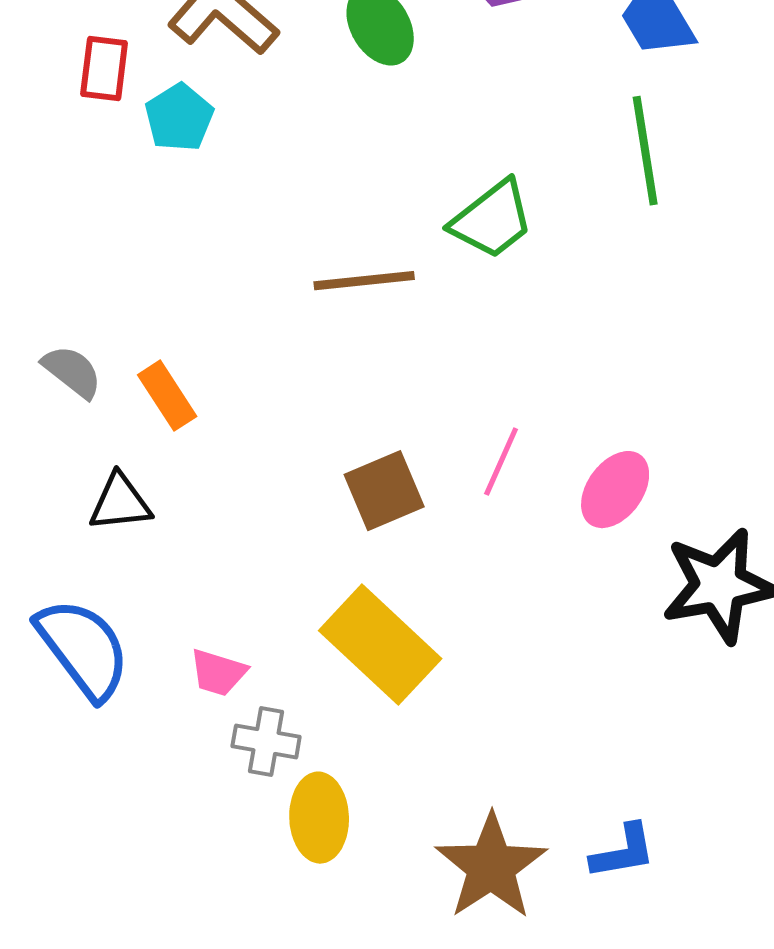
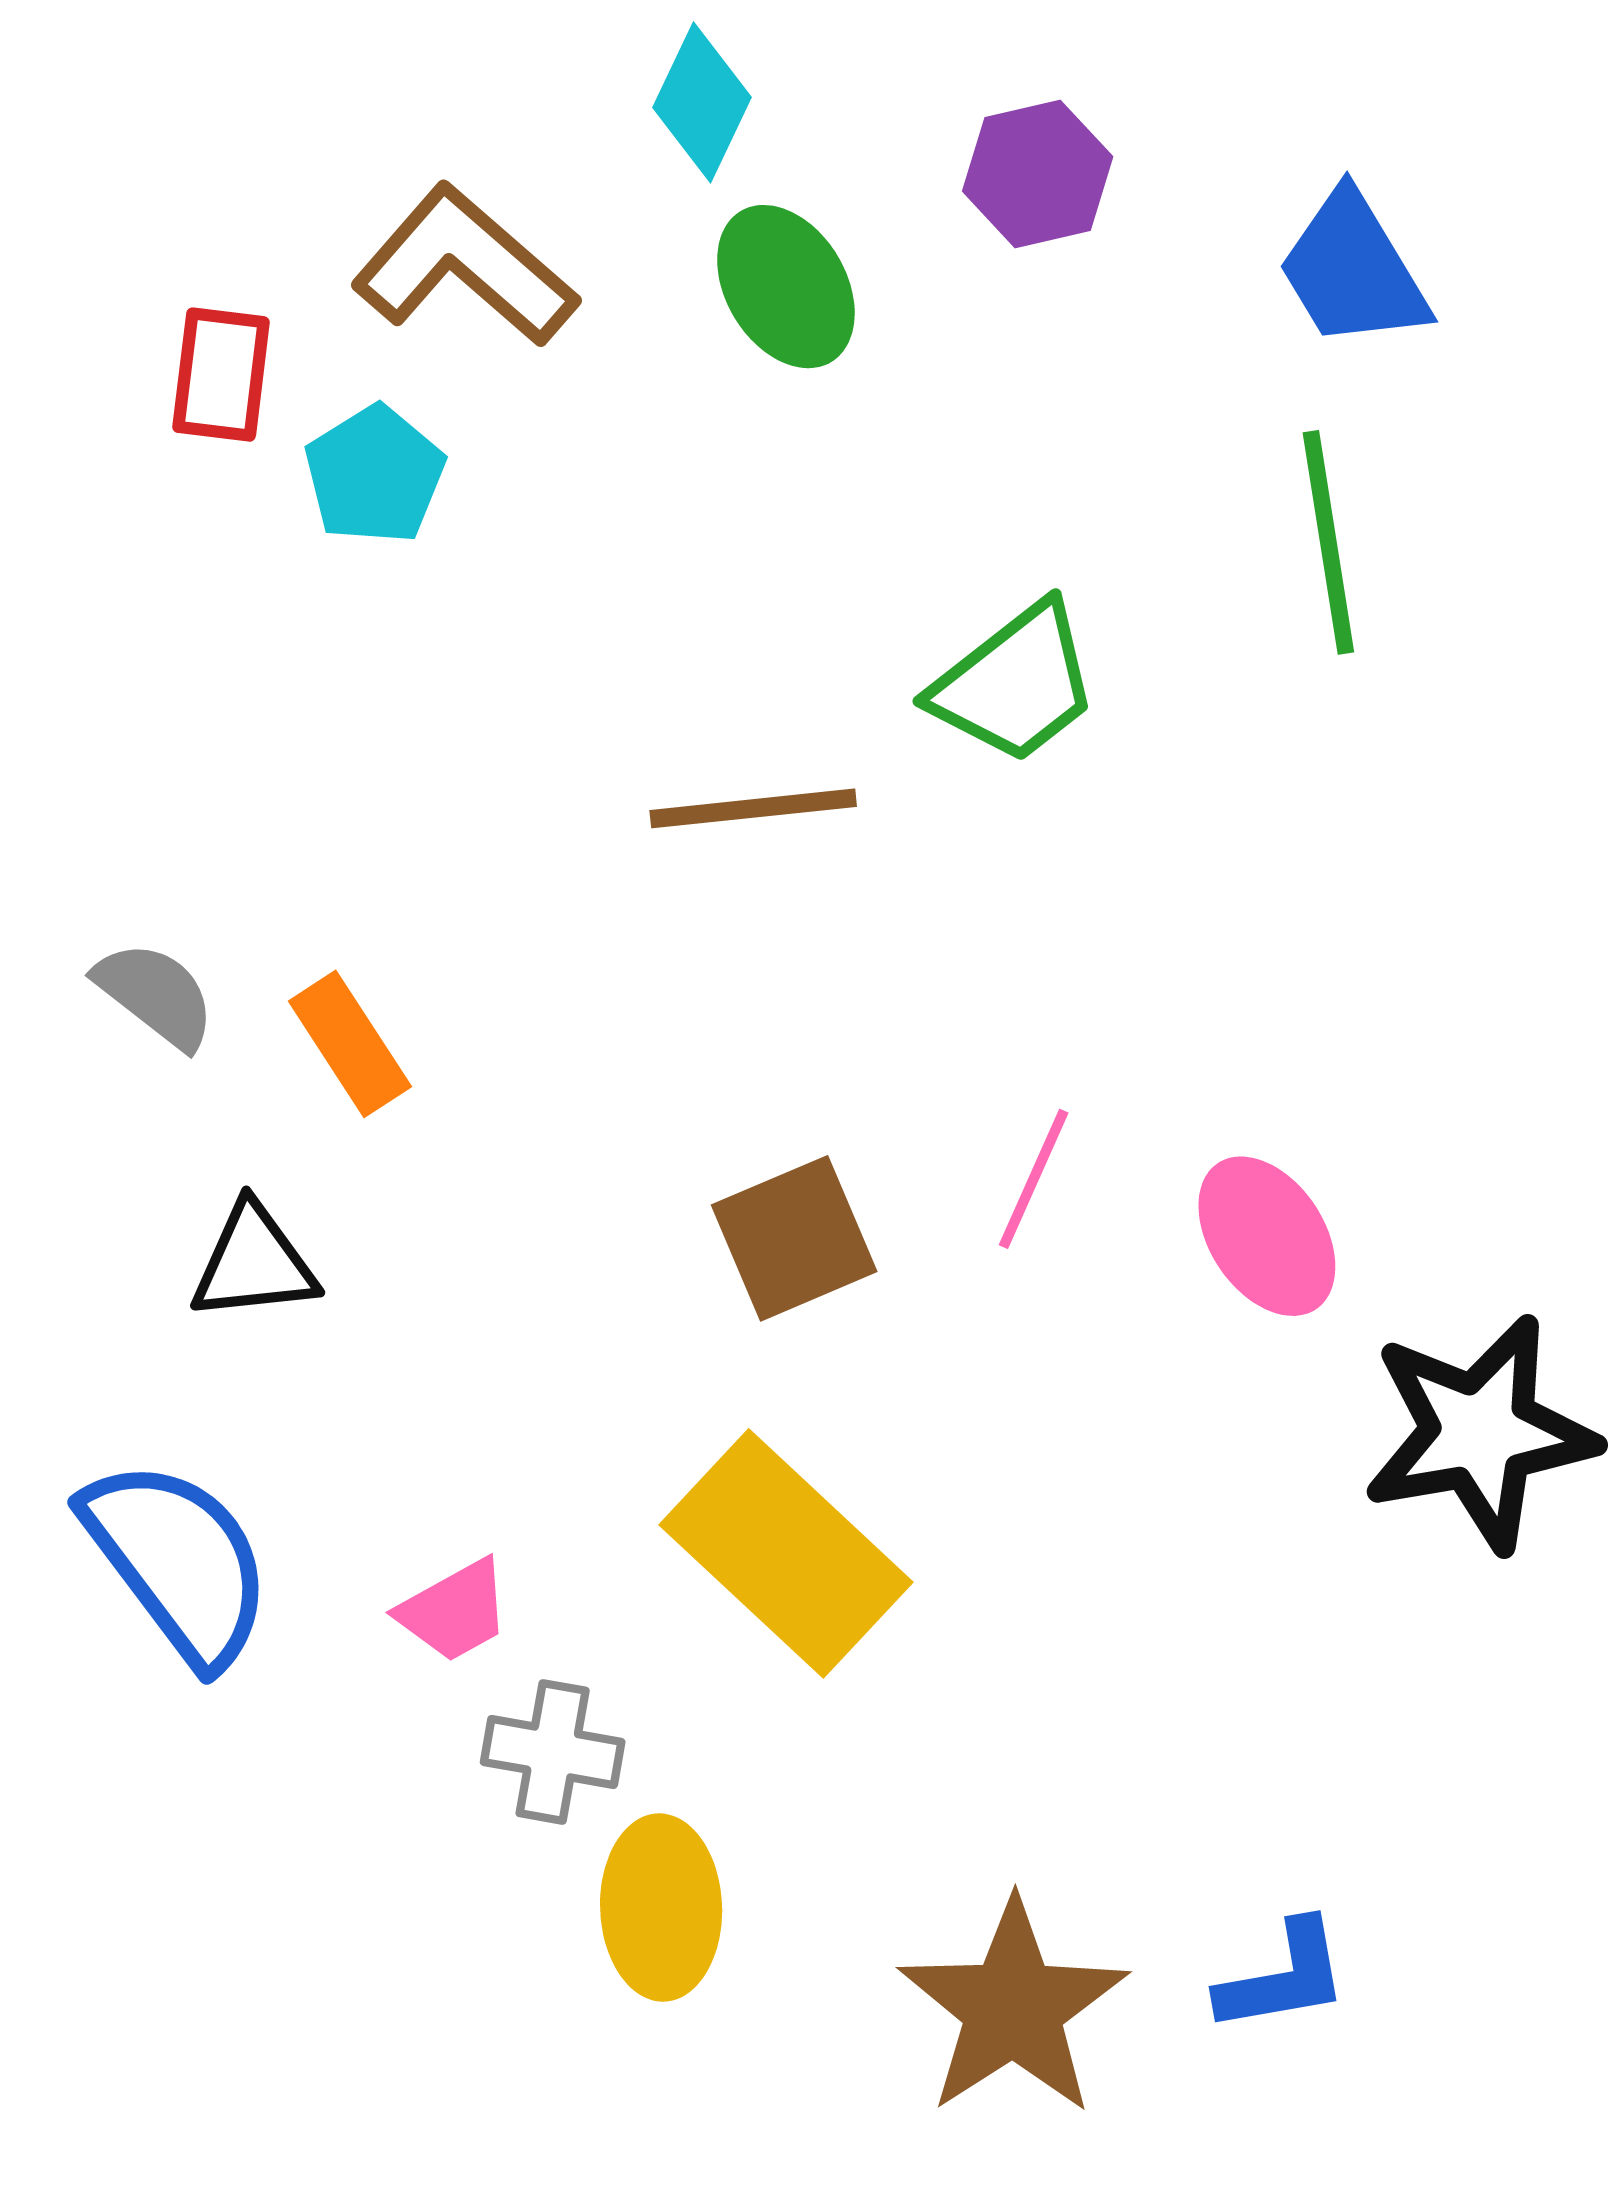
pink ellipse: (615, 490) -> (1267, 1236), turned -70
pink trapezoid: (218, 673) -> (454, 1611), turned -46

